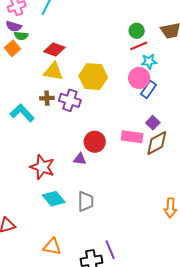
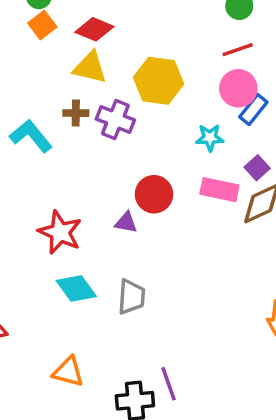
red line: (139, 46) -> (238, 50), moved
orange square: (12, 48) -> (42, 25), moved
cyan star: (149, 61) -> (210, 138), moved

